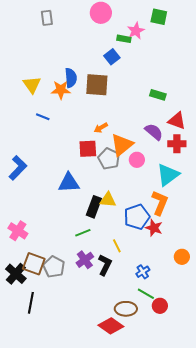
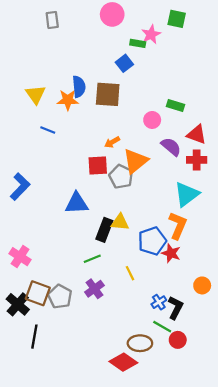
pink circle: (137, 160) -> (152, 120), moved
black L-shape: (105, 265) -> (175, 308), moved

